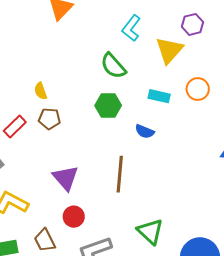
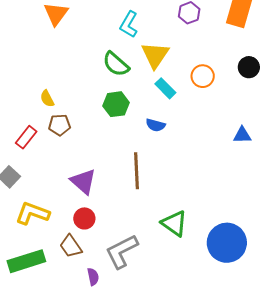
yellow triangle: (169, 50) -> (155, 55), moved
cyan rectangle: (159, 96) -> (165, 88), turned 40
red circle: (74, 217) -> (84, 218), moved

